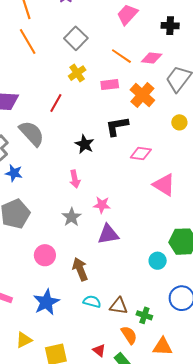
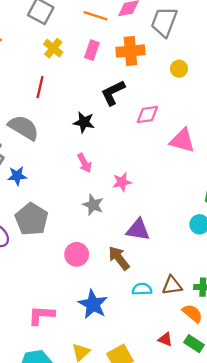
pink rectangle: (110, 85) -> (92, 50), turned -48
orange cross: (142, 95) -> (130, 51), turned -30
purple triangle: (108, 234) -> (138, 230), moved, turned 35

